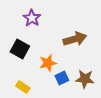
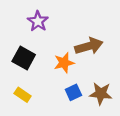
orange star: (48, 63) -> (64, 63), moved
yellow rectangle: (23, 87) -> (23, 95), moved

